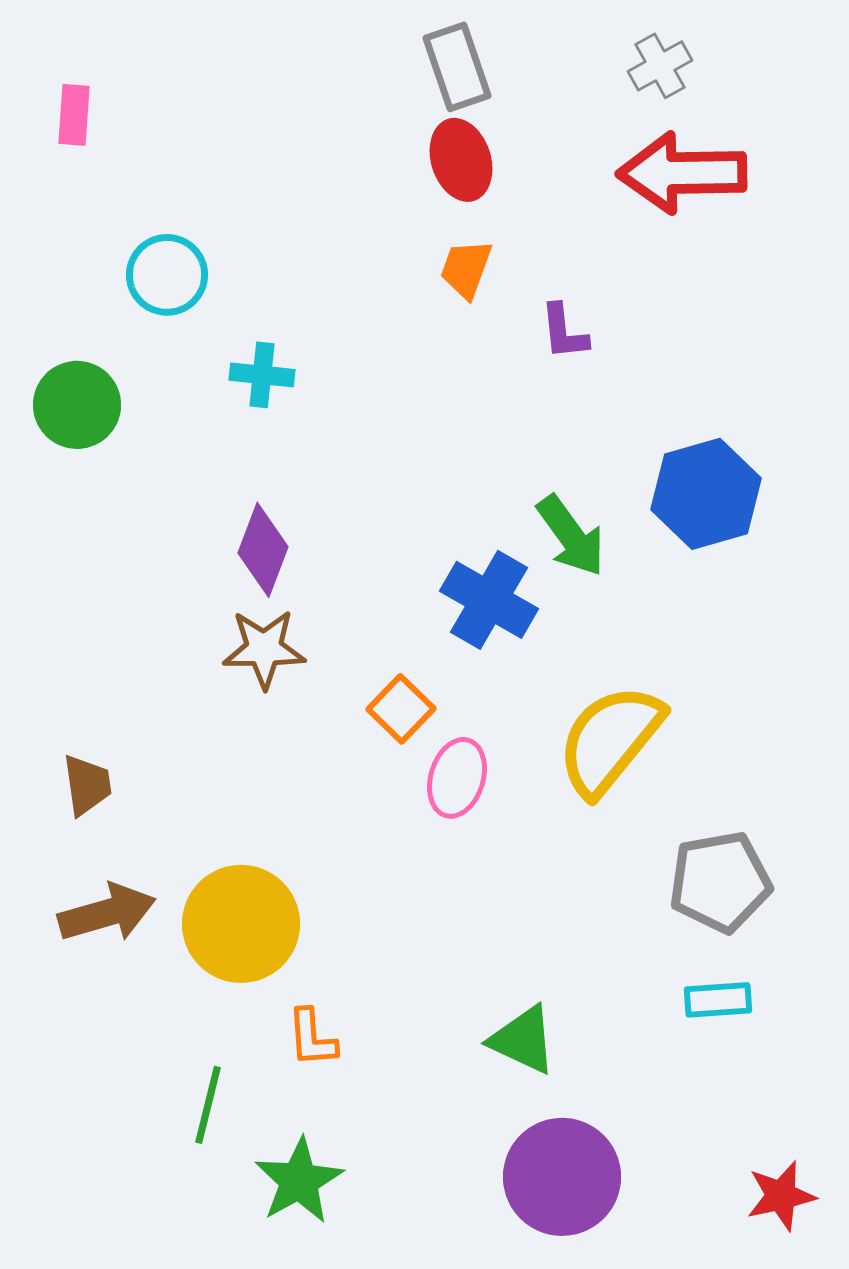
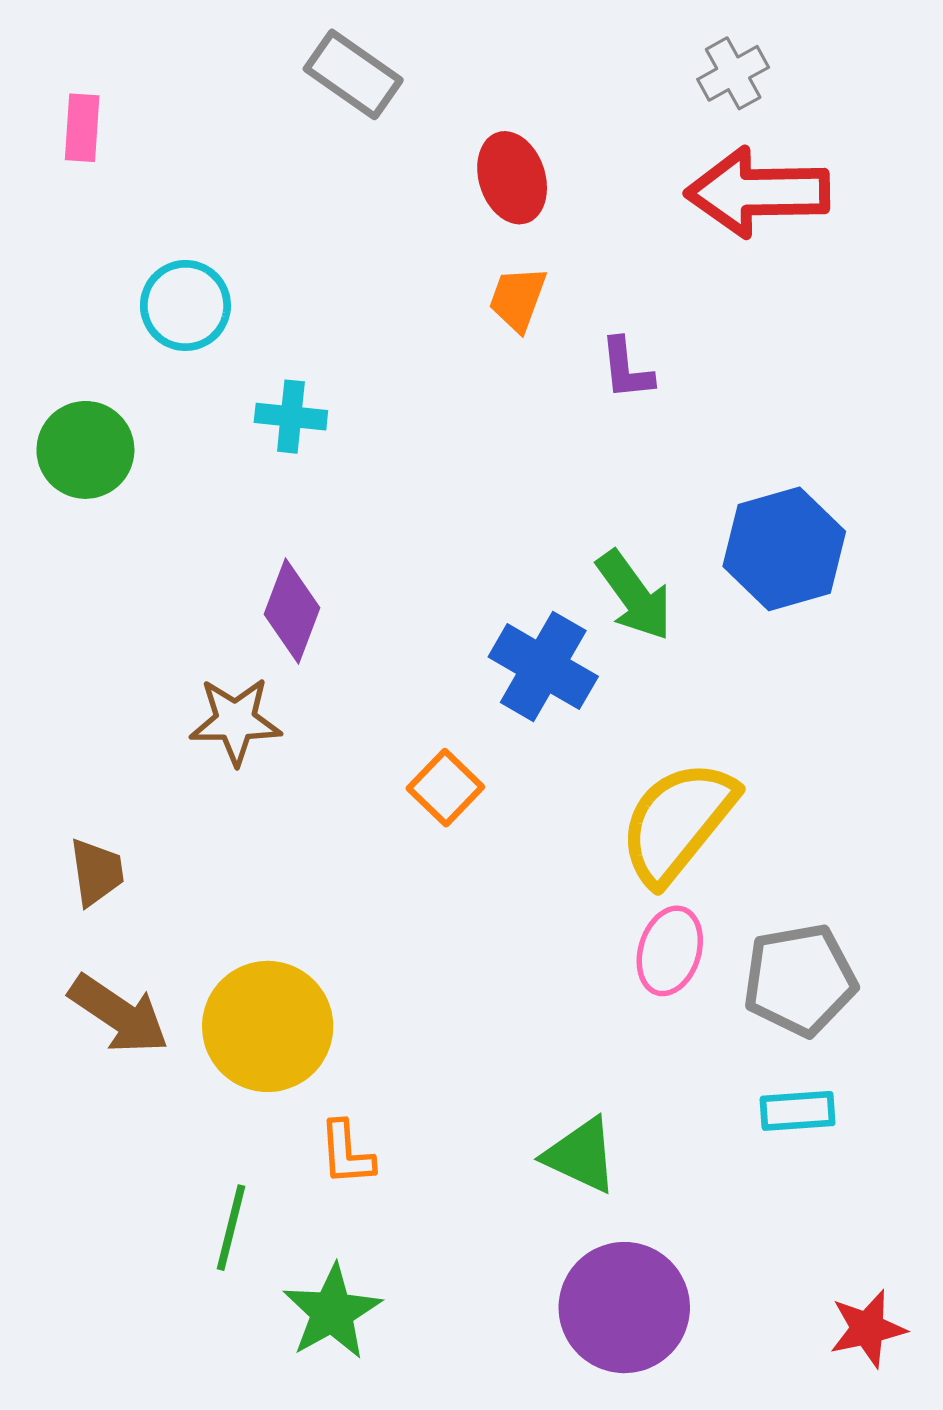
gray rectangle: (457, 67) -> (353, 74), moved, turned -36
brown star: (264, 649) -> (235, 721), moved
pink ellipse: (457, 778) -> (670, 951), moved
brown arrow: (107, 913) -> (119, 1014), turned 50

